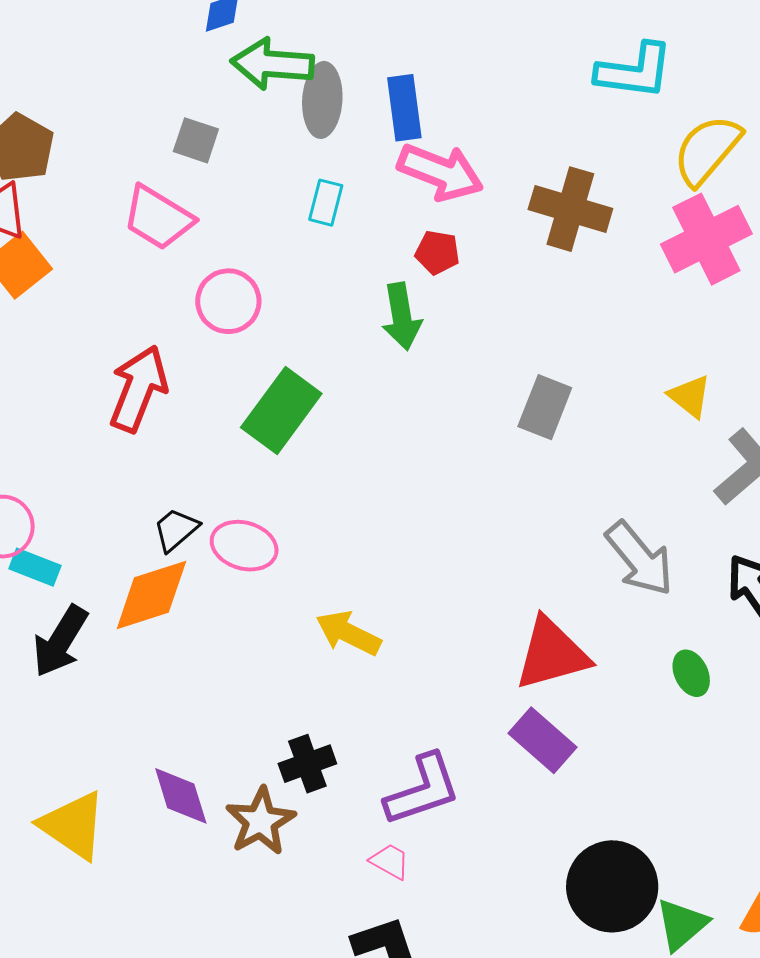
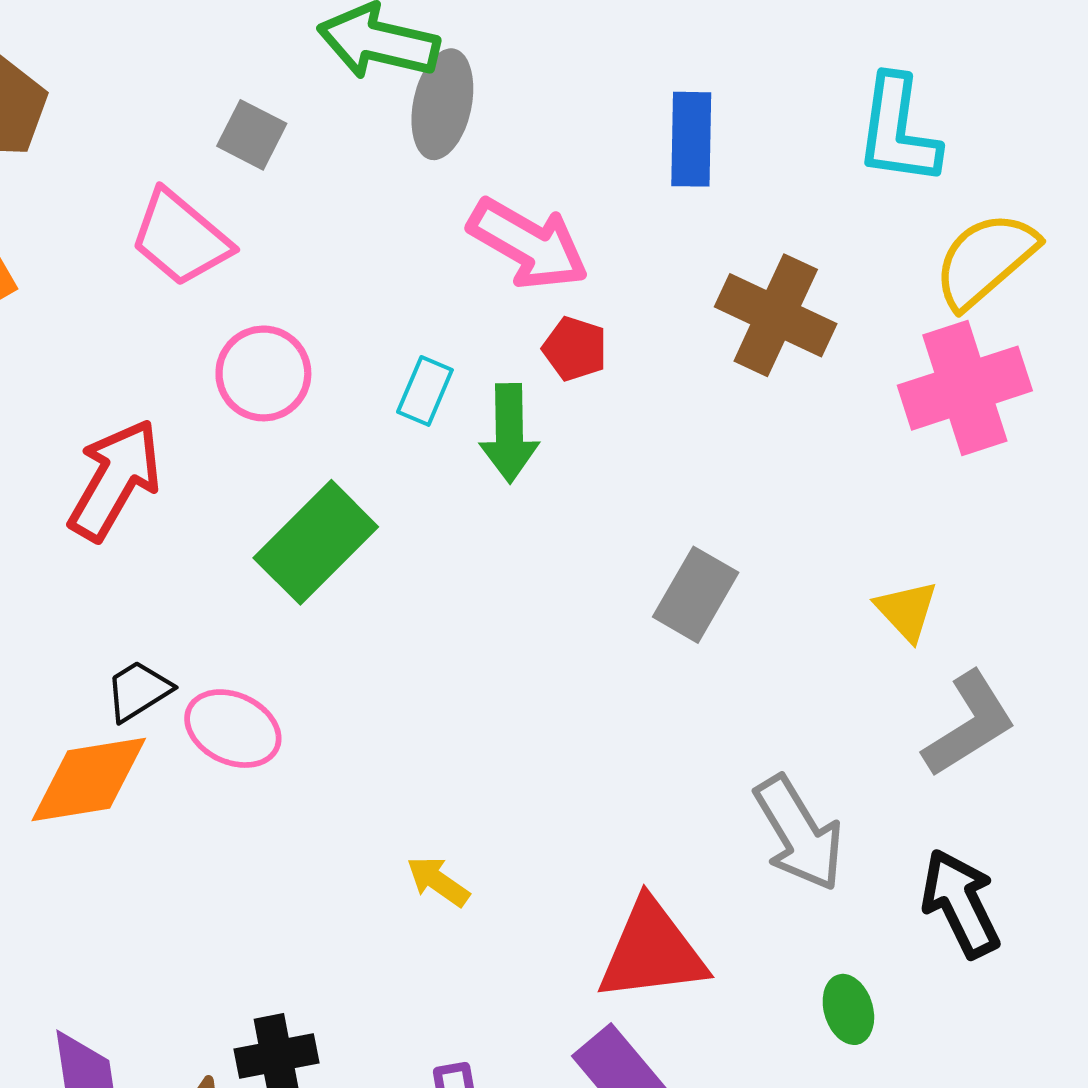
cyan L-shape: (634, 71) -> (898, 130), turned 82
blue rectangle: (404, 108) -> (691, 139), moved
pink arrow: (440, 172) -> (528, 244), moved
cyan rectangle: (326, 203) -> (425, 391), moved
yellow arrow: (348, 633) -> (438, 881), moved, size x0.7

